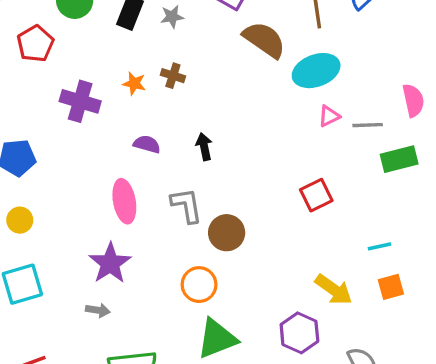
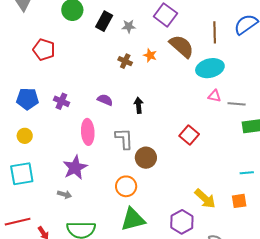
red pentagon: (35, 44) -> (44, 50), moved, turned -30
orange star: (134, 84) -> (150, 55), moved
purple cross: (80, 101) -> (61, 101), moved, size x0.7
pink triangle: (329, 116) -> (214, 96), turned 32
red square: (316, 195) -> (189, 135), moved, turned -30
cyan line: (380, 246) -> (247, 173), moved

